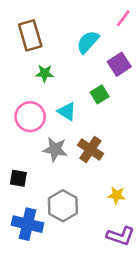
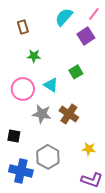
brown rectangle: (30, 35) -> (23, 27), size x0.6
cyan semicircle: (88, 42) -> (64, 17), moved
purple square: (119, 64) -> (86, 36), moved

